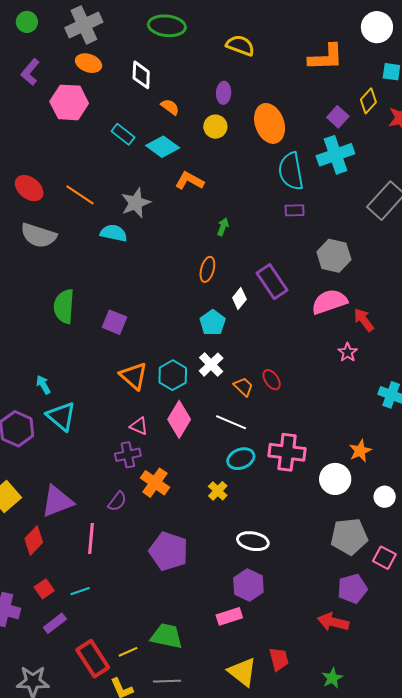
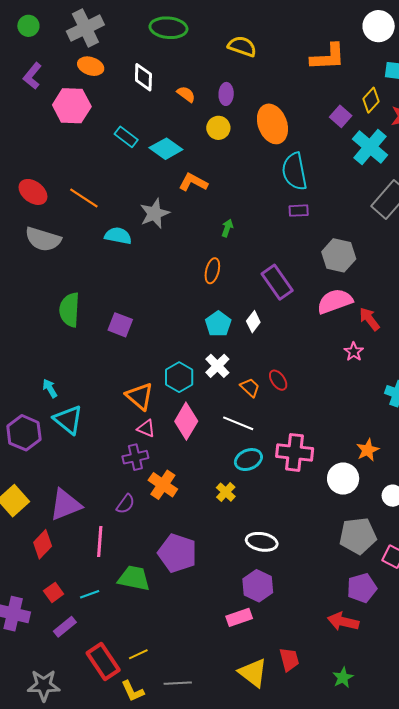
orange semicircle: (170, 107) -> (186, 94), moved
cyan cross: (335, 155) -> (370, 147), moved, turned -30
gray star: (136, 203) -> (155, 214), moved
white diamond: (239, 299) -> (253, 322), moved
orange triangle: (134, 376) -> (140, 396), moved
green trapezoid: (167, 636) -> (134, 578), moved

